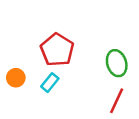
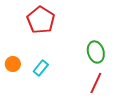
red pentagon: (57, 50) -> (41, 20), moved

